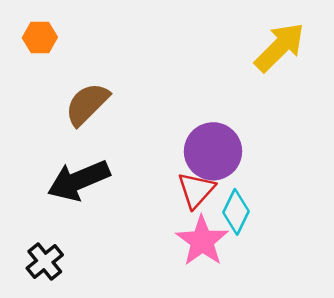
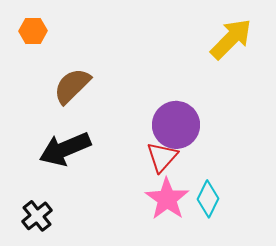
cyan diamond: (236, 212) -> (208, 199), moved

